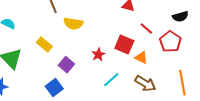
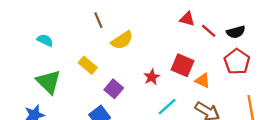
black semicircle: (180, 17) -> (236, 32), moved
yellow semicircle: (73, 24) -> (122, 40), turned -42
red line: (146, 29) -> (209, 31), moved

